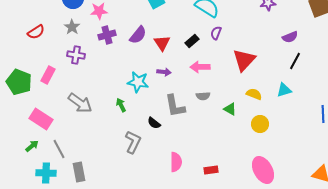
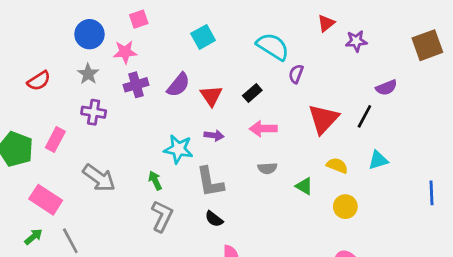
purple semicircle: (216, 33) -> (296, 74), moved
black line: (295, 61) -> (364, 116), moved
gray L-shape: (175, 106) -> (210, 182), moved
black semicircle: (154, 123) -> (214, 219), moved
gray L-shape: (133, 142) -> (162, 216), moved

